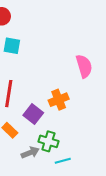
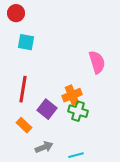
green cross: (48, 141) -> (78, 111), moved

